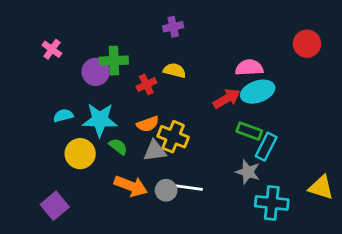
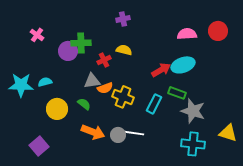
pink semicircle: (249, 68) -> (187, 34), moved
cyan star: (100, 120) -> (21, 85), moved
cyan rectangle: (266, 147) -> (154, 104), moved
gray triangle: (155, 151) -> (92, 81), moved
gray star: (248, 172) -> (193, 111), moved, size x1.4

